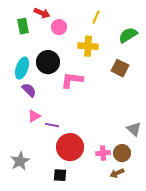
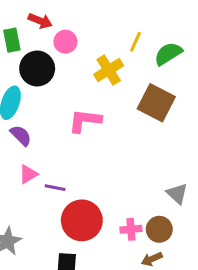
yellow line: (96, 17) -> (135, 42), moved
yellow cross: (88, 46) -> (109, 70), turned -36
black circle: (48, 62) -> (37, 68), moved
brown square: (120, 68) -> (156, 103), size x1.4

